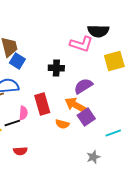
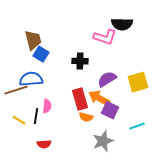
yellow square: (114, 61) -> (138, 82), moved
red rectangle: (42, 104) -> (80, 99), moved
purple square: (86, 117) -> (110, 110), turned -30
black line: (12, 123) -> (36, 116), turned -63
gray star: (93, 157) -> (103, 141), moved, size x1.5

